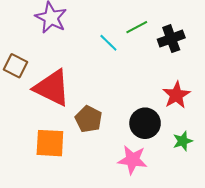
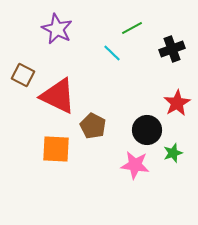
green line: (137, 27) -> (132, 28), moved
green star: (183, 141) -> (173, 153), moved

